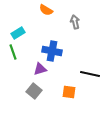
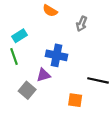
gray arrow: (75, 22) -> (82, 24), turned -144
gray square: (34, 91) -> (27, 90), moved

